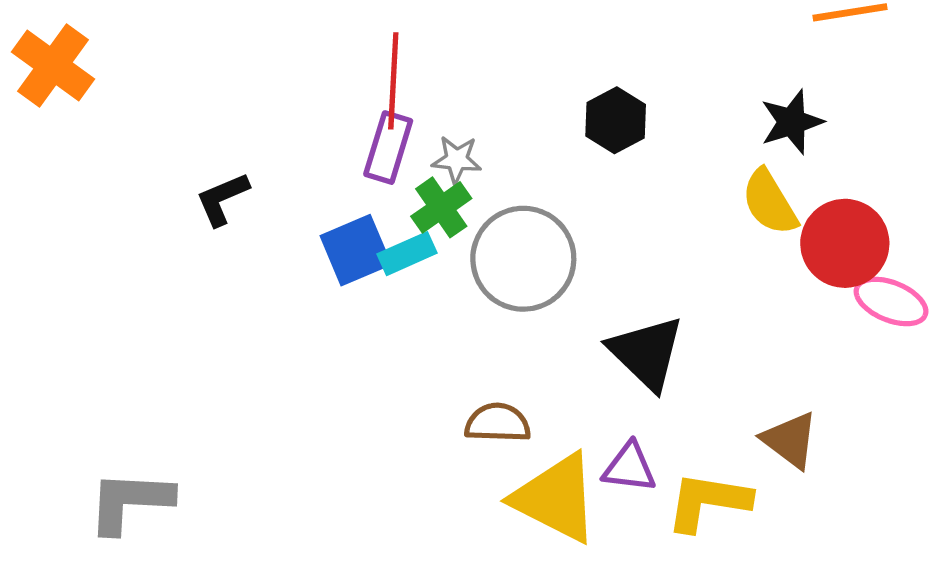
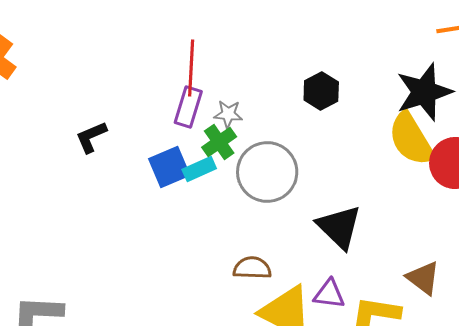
black star: (792, 122) -> (424, 92), size x1.5
yellow semicircle: (770, 202) -> (411, 139), size x1.4

